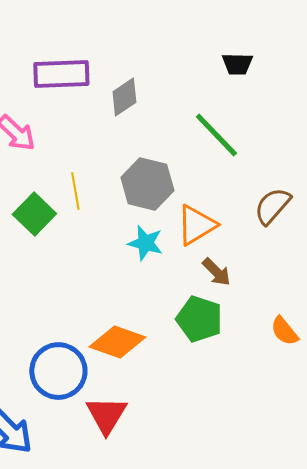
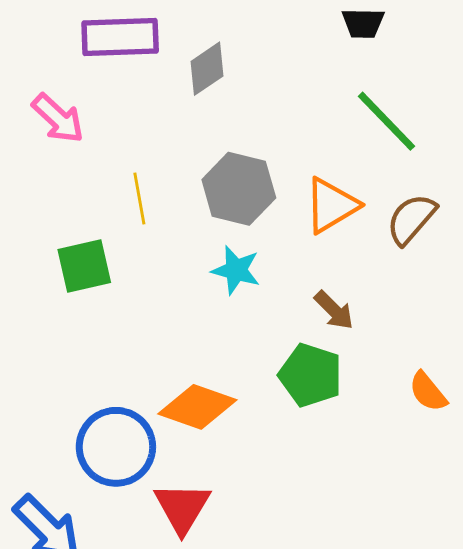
green line: (216, 135) -> (386, 121), moved
green square: (34, 214) -> (84, 266), moved, turned 33
orange triangle: (196, 225) -> (331, 205), moved

